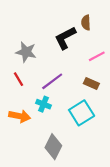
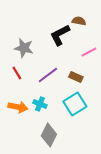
brown semicircle: (86, 23) -> (79, 21), turned 104
brown rectangle: (91, 84) -> (76, 77), moved
cyan cross: (43, 104) -> (40, 104), moved

